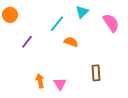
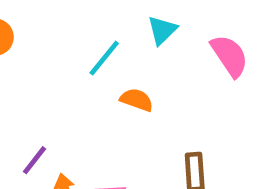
purple line: (27, 42) -> (35, 160), moved

